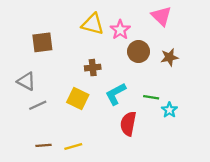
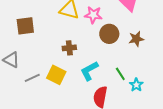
pink star: (120, 30) -> (93, 15), turned -30
green line: (151, 97) -> (120, 74), turned 48
gray line: (38, 105) -> (32, 78), moved

